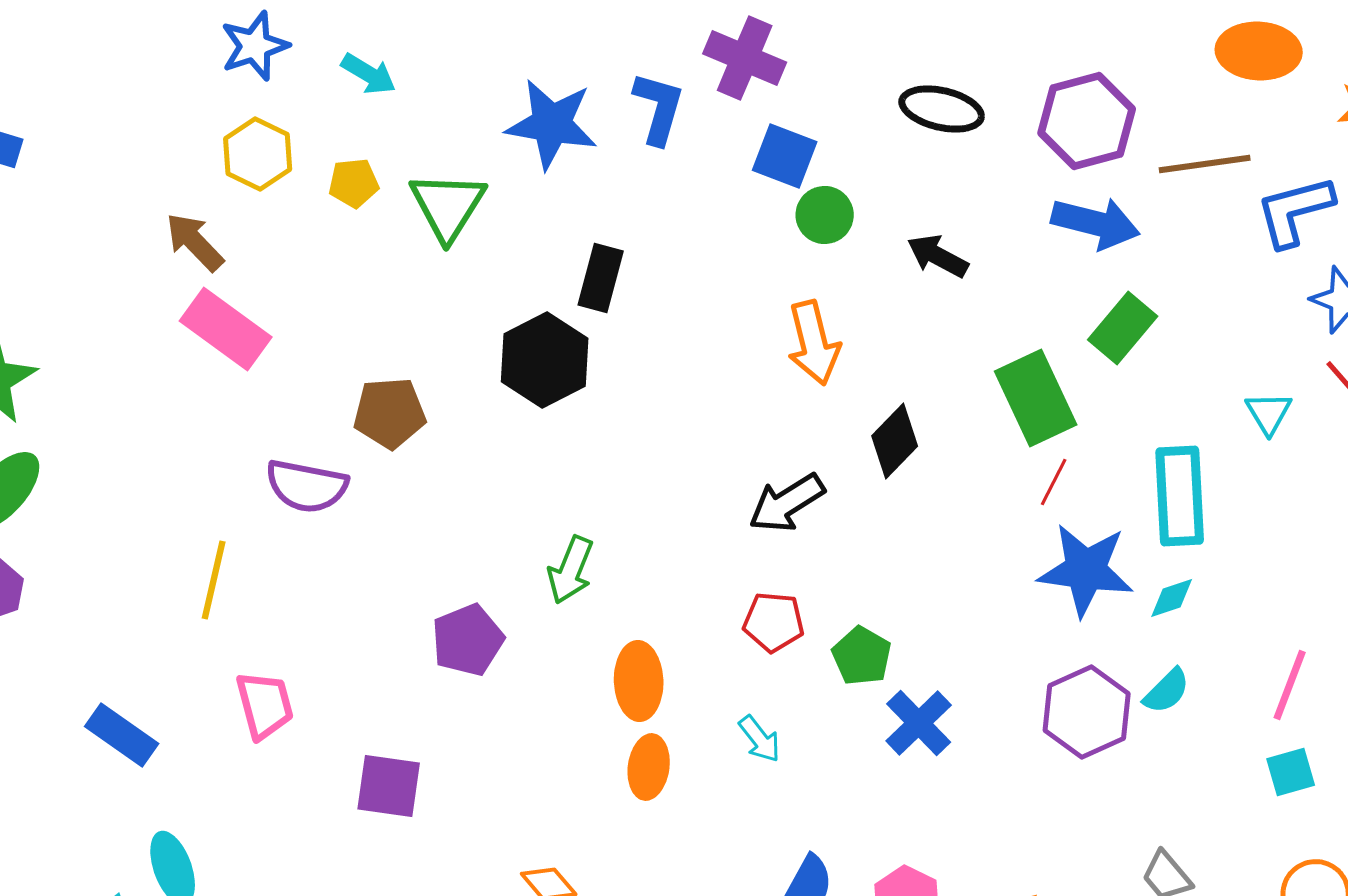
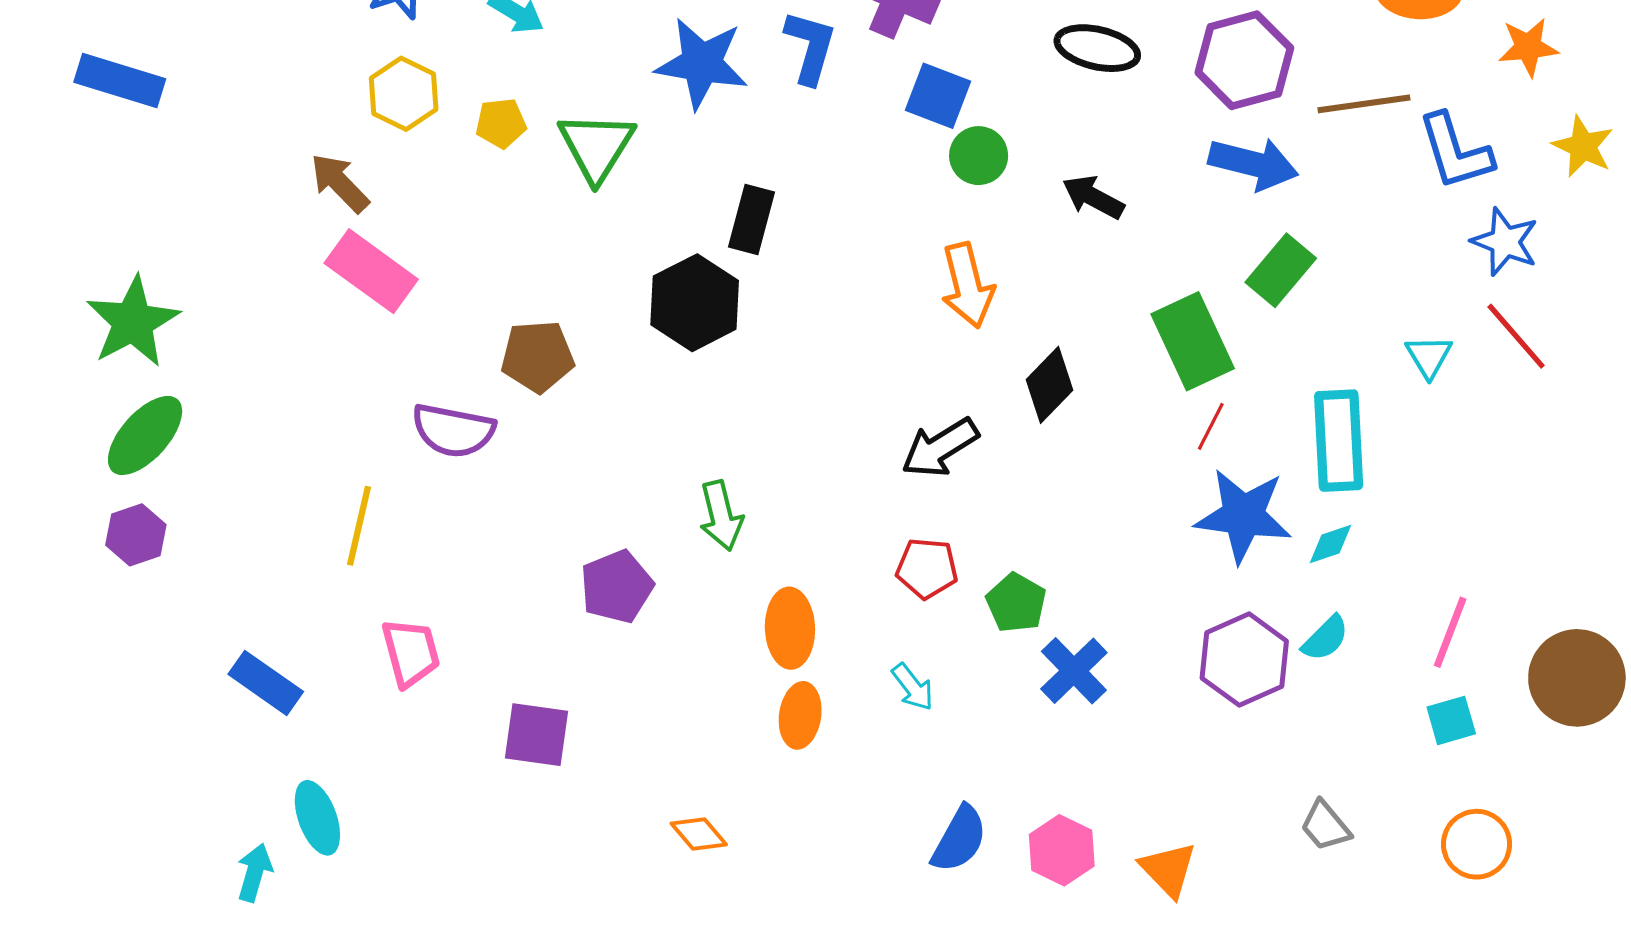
blue L-shape: (1295, 211) -> (1455, 152), turned -92
green arrow: (571, 570) -> (721, 516), turned -36

